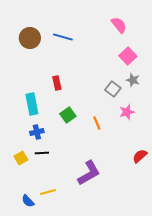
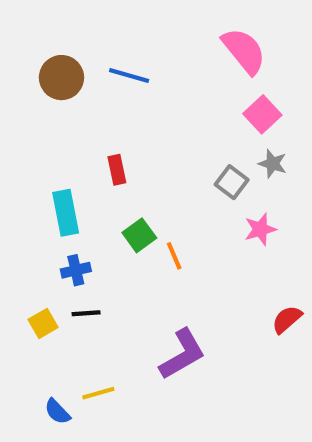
pink semicircle: (119, 25) -> (244, 51), size x1.4
orange line: (97, 123) -> (174, 256), moved

